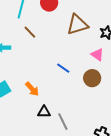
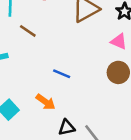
blue line: (63, 68) -> (62, 74), moved

